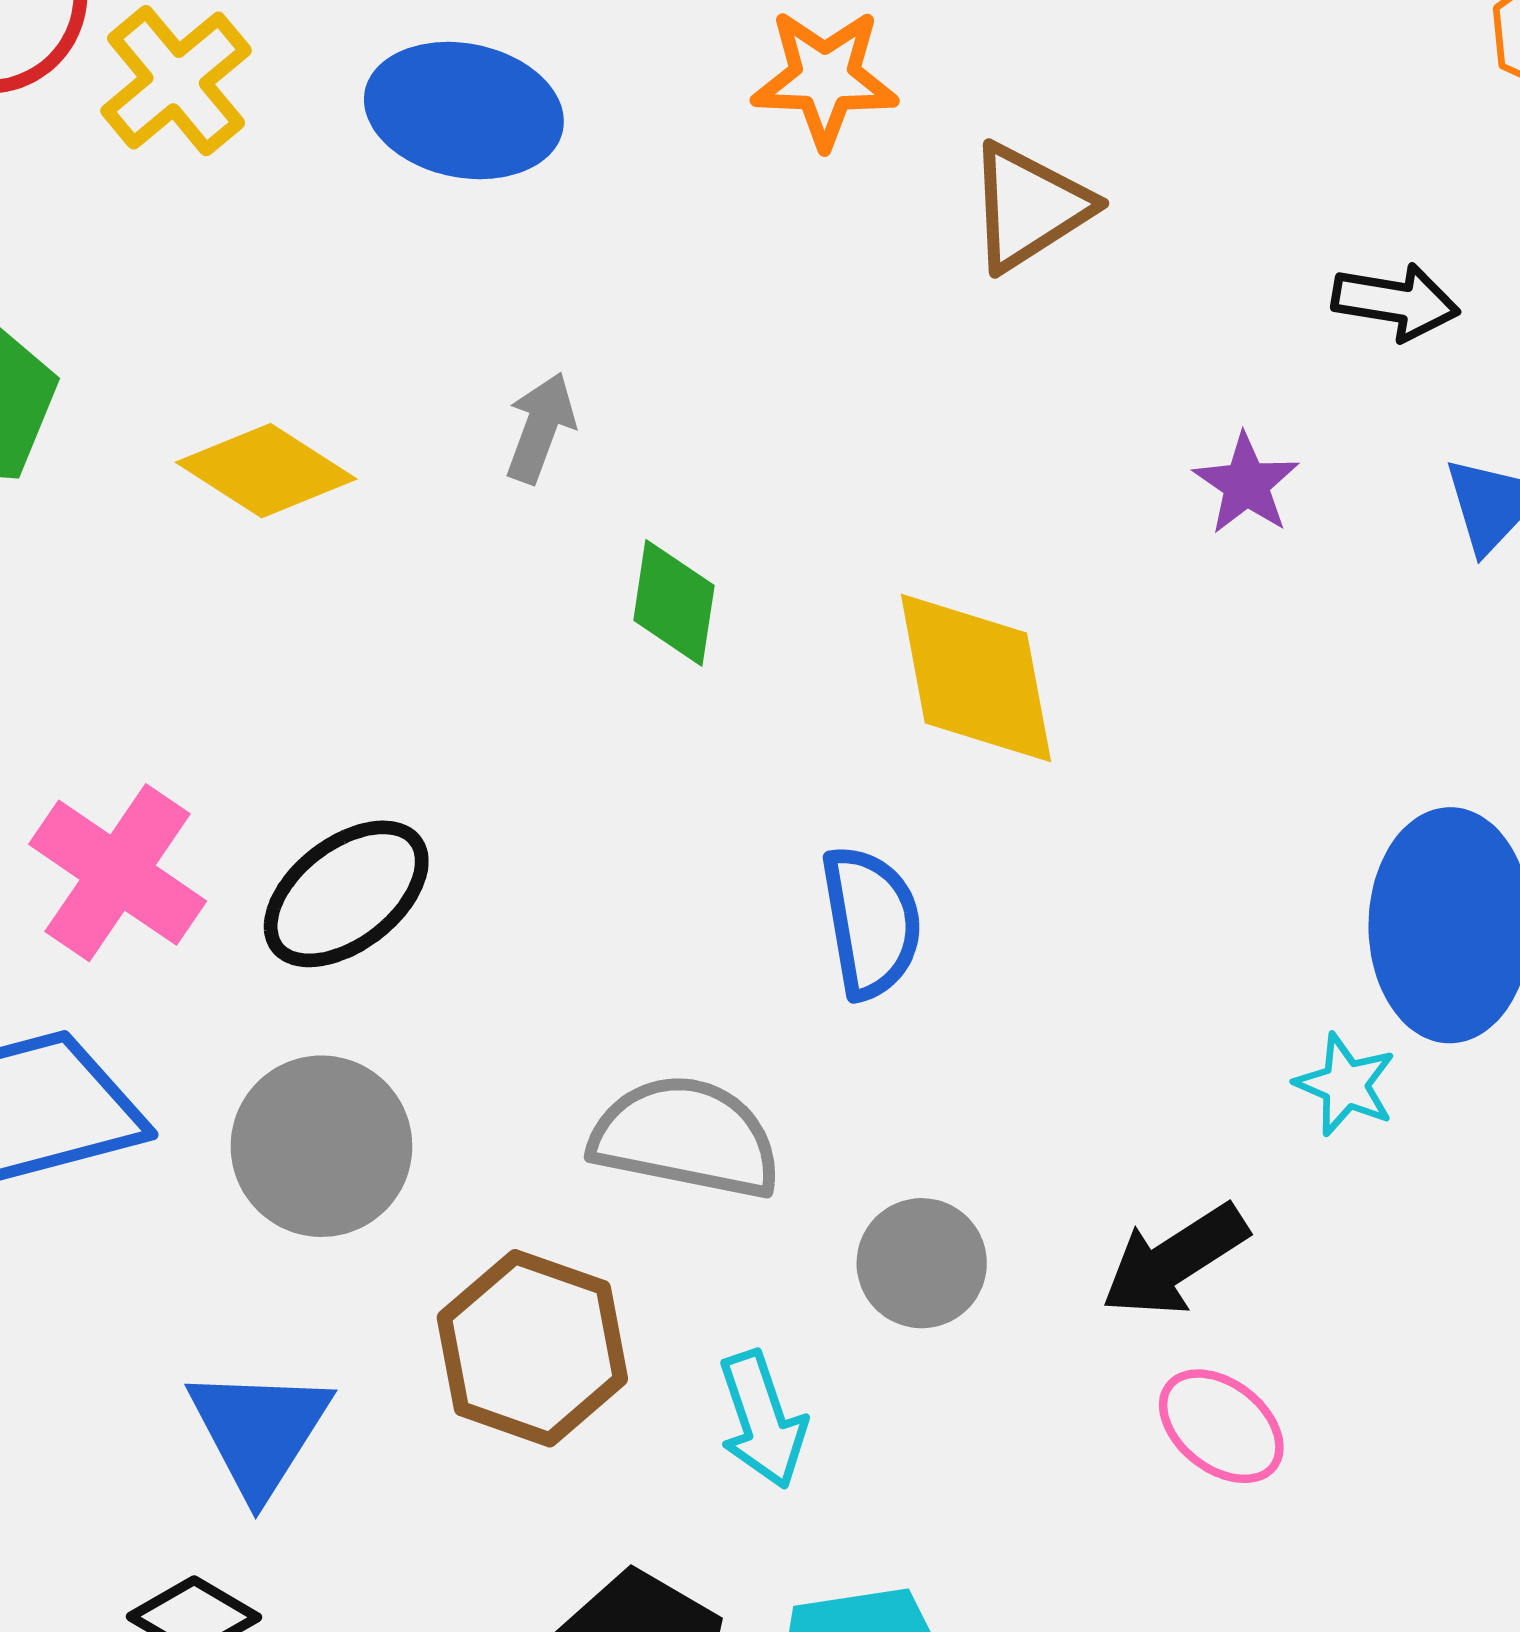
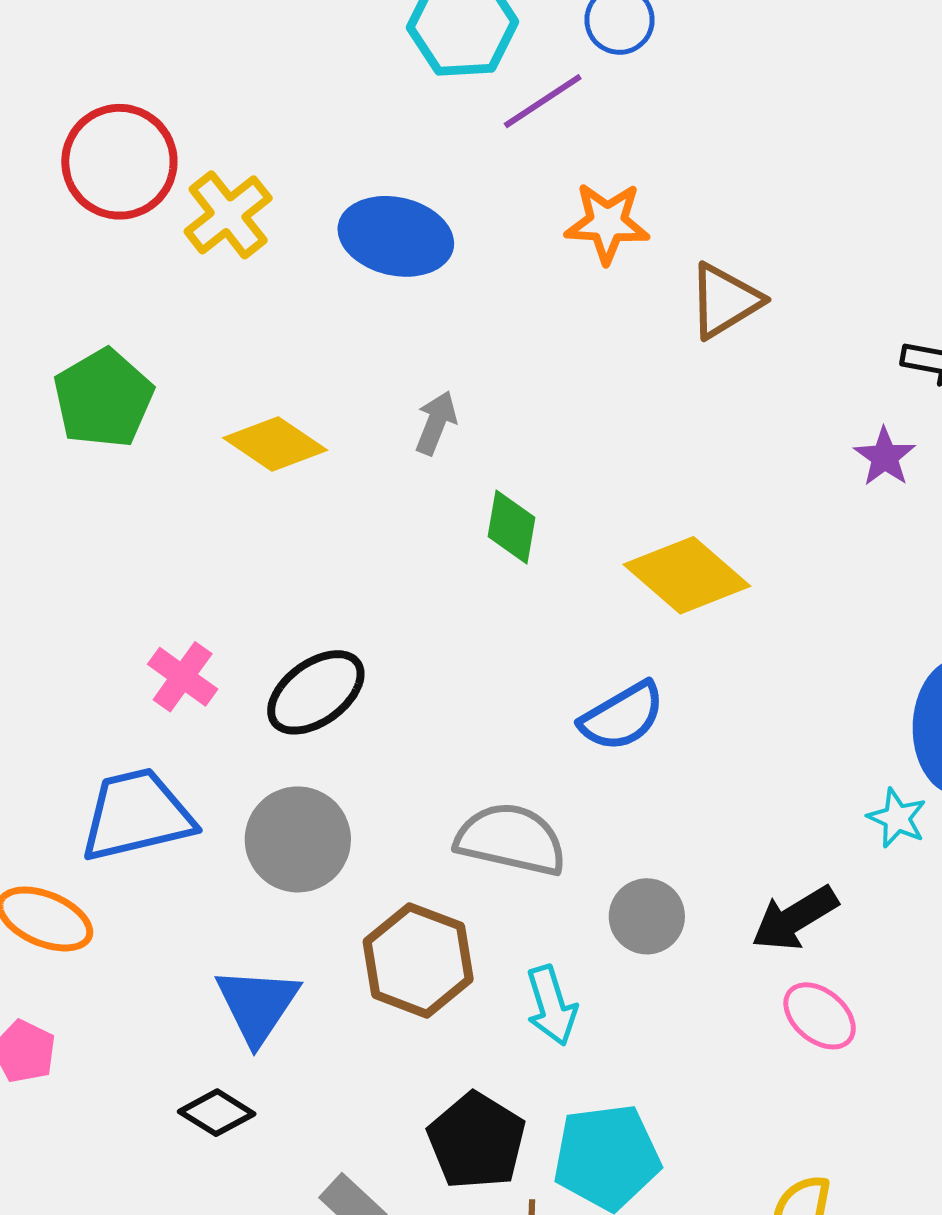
purple star: (1246, 484) -> (885, 457), moved
yellow diamond: (976, 678) -> (687, 575), turned -40
pink cross: (118, 873) -> (183, 677), size x0.7
blue semicircle: (871, 922) -> (622, 716), turned 68

